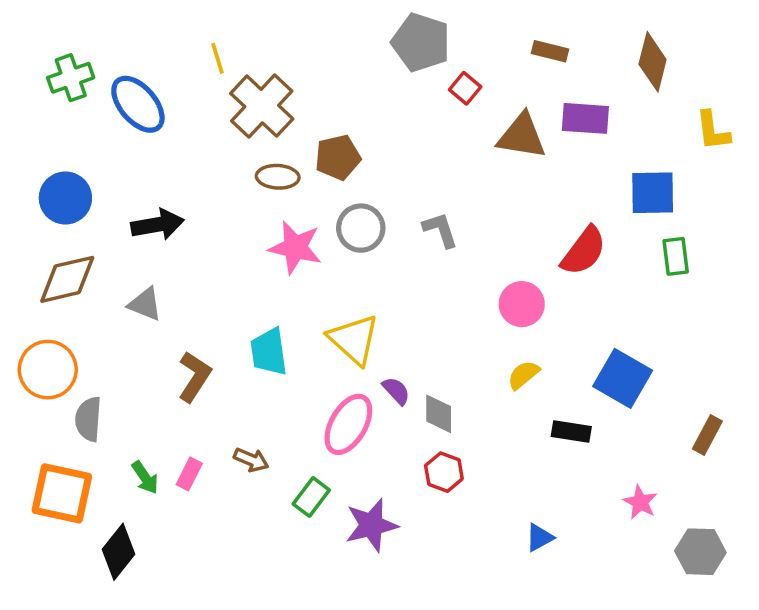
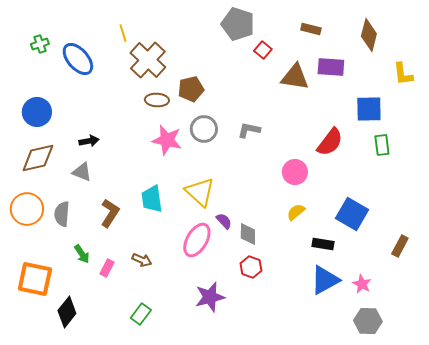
green cross: (71, 78) -> (40, 44), size x0.7
black arrow: (157, 225) -> (89, 141), moved, size x0.7
gray L-shape: (440, 230) -> (249, 130), turned -60
gray semicircle: (88, 419) -> (62, 214), moved
green arrow: (145, 477) -> (82, 254), moved
green rectangle: (311, 497) -> (141, 314), moved
blue triangle: (539, 538) -> (325, 280), moved, size x1.8
gray hexagon: (700, 552) -> (368, 321), moved

